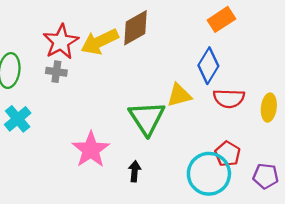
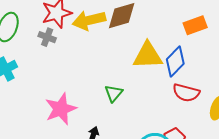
yellow triangle: (179, 95) -> (148, 56), moved, size x1.4
green triangle: (147, 118) -> (114, 93), size x0.6

